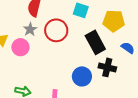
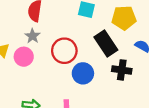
red circle: (56, 30) -> (64, 51), moved
blue circle: (82, 76) -> (83, 73), moved

